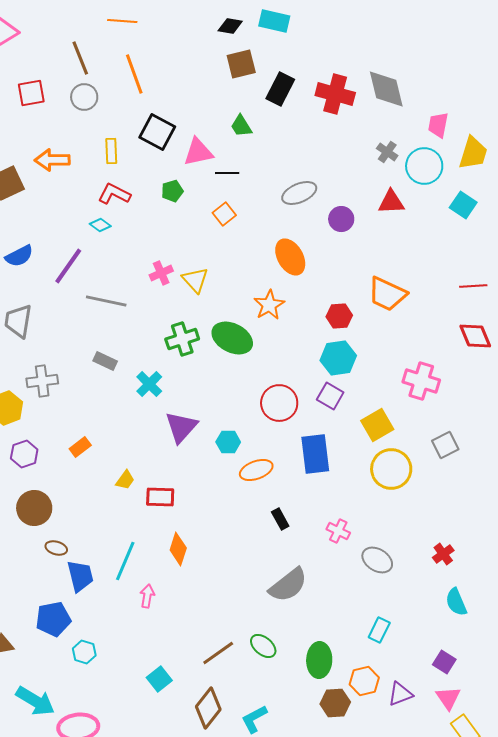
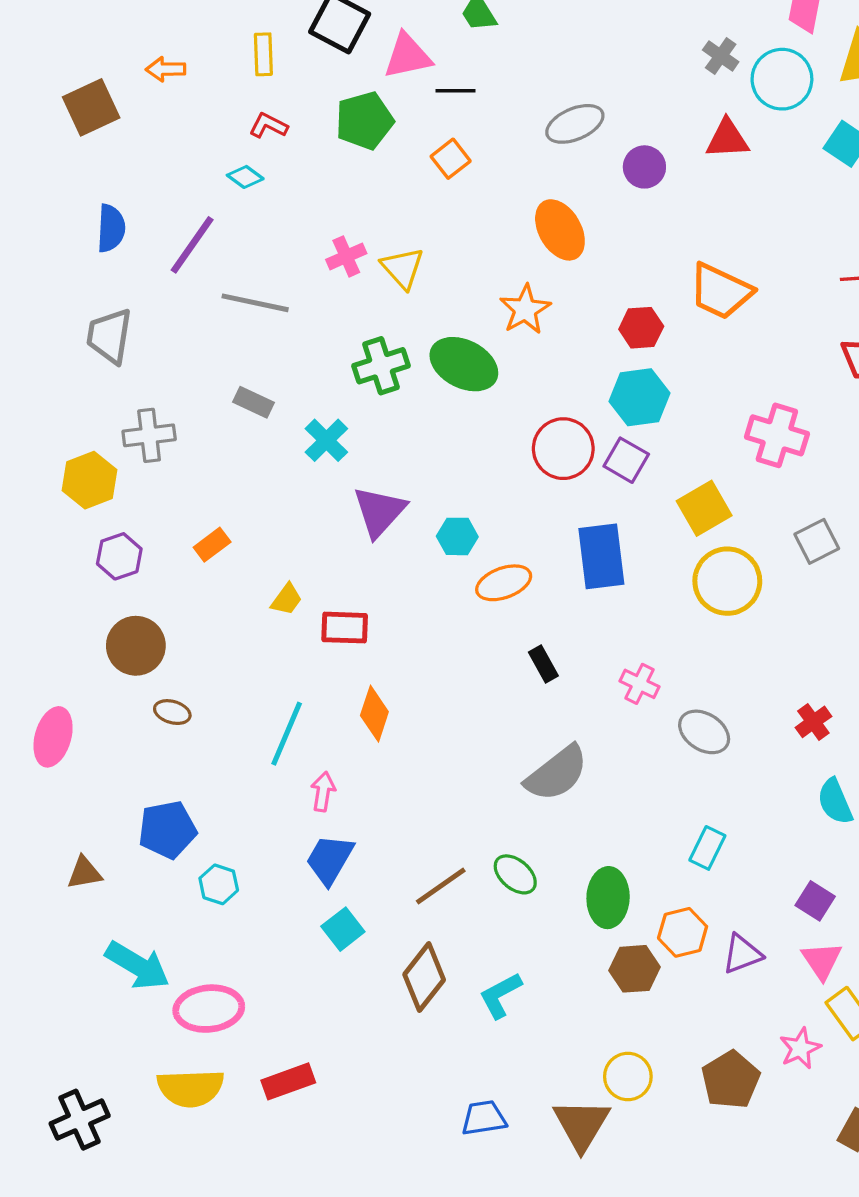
orange arrow: (52, 160) -> (166, 69), size x0.7
green pentagon: (172, 191) -> (364, 121), size x1.6
red L-shape: (114, 194) -> (268, 126), size x0.7
blue semicircle: (19, 256) -> (111, 228), turned -60
red circle: (279, 403) -> (563, 449), moved
blue trapezoid: (80, 576) -> (330, 859), moved, turned -136

